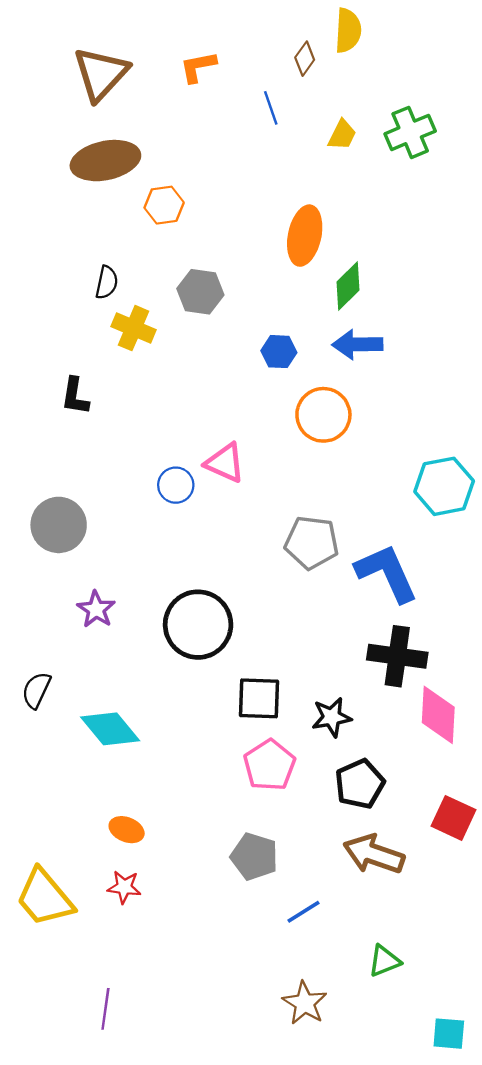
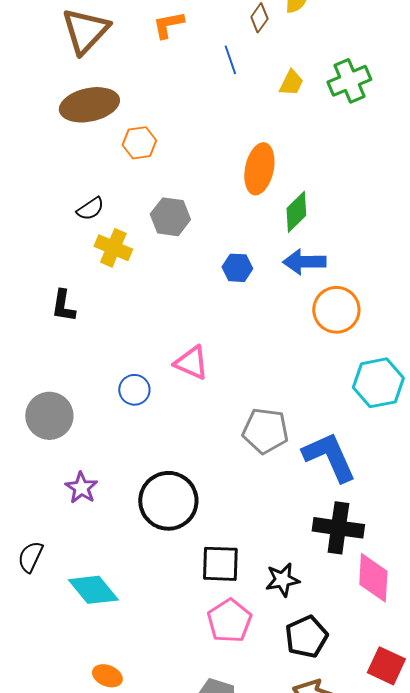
black semicircle: (107, 282) -> (90, 209), turned 44
orange circle: (323, 415) -> (336, 310), moved
blue circle: (176, 485) -> (134, 390), moved

